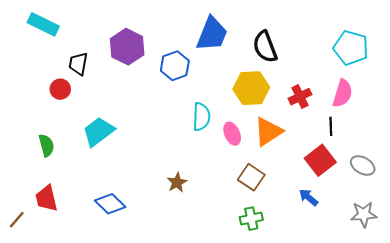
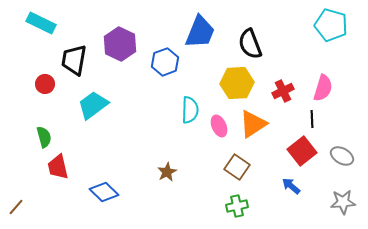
cyan pentagon: (351, 48) -> (331, 25), moved
black trapezoid: (78, 64) -> (74, 60), size x1.4
red circle: (60, 89) -> (45, 84), moved
cyan trapezoid: (98, 132) -> (93, 105), moved
red trapezoid: (46, 198) -> (58, 167), moved

